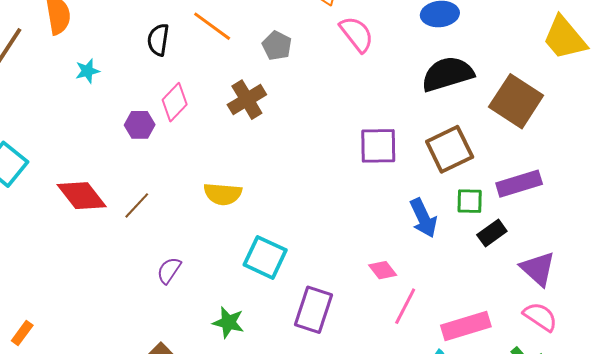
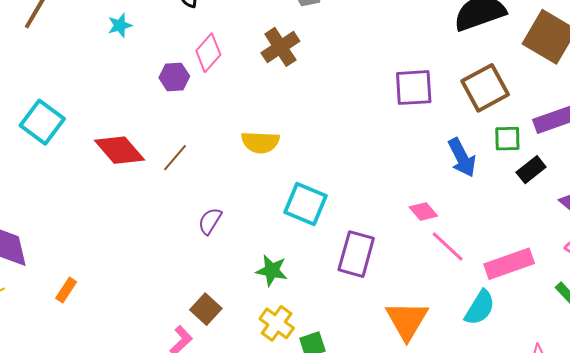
pink line: (405, 306) -> (448, 247), turned -72

